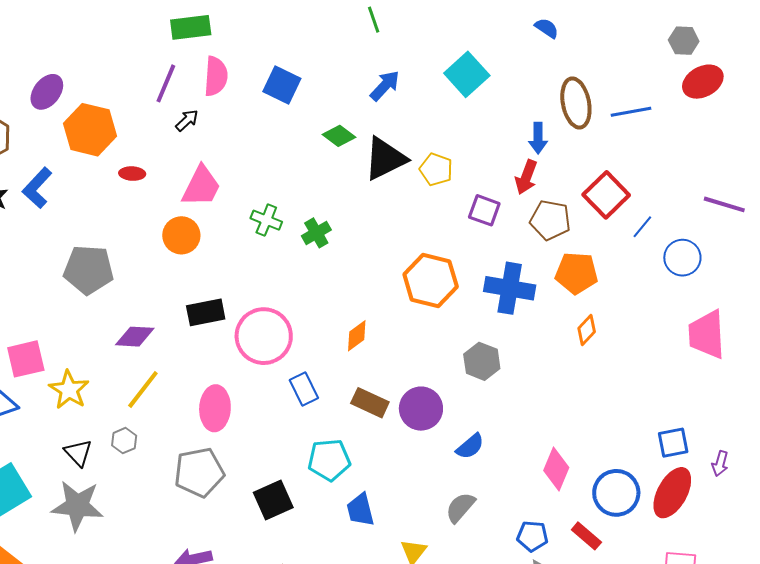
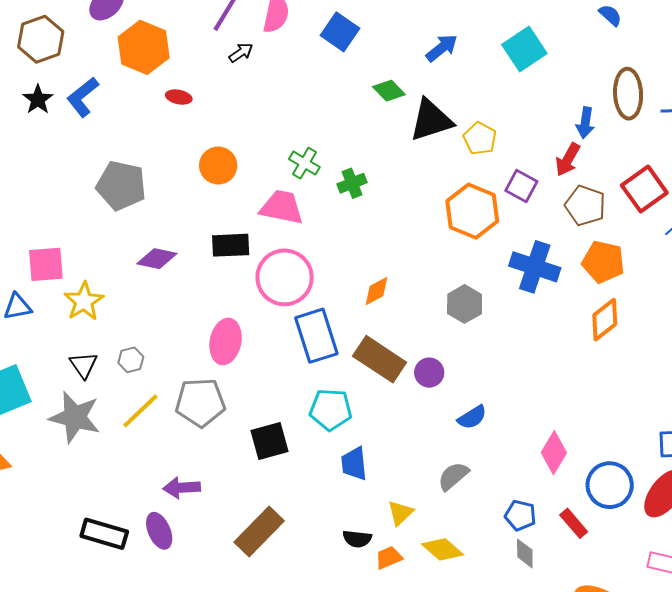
pink trapezoid: (201, 186) -> (282, 207), moved, turned -114
orange hexagon: (431, 281) -> (472, 211), moved
orange diamond: (587, 330) -> (605, 320), size x1.4
gray hexagon: (482, 361) -> (465, 304), moved
blue rectangle: (304, 389) -> (316, 336), size x1.6
yellow line: (143, 390) -> (140, 411), moved
brown rectangle: (370, 403) -> (380, 359), size x1.4
purple circle: (421, 409) -> (429, 373), size x0.7

